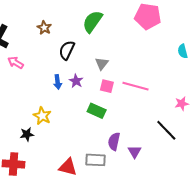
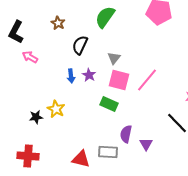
pink square: (107, 86) -> (119, 80), size x1.5
pink line: (136, 86) -> (147, 80), turned -65
black star: (27, 134) -> (36, 117), moved

